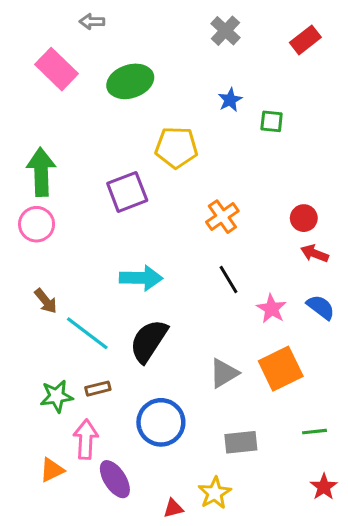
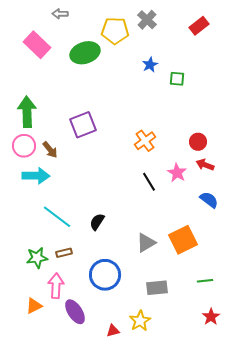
yellow pentagon: (176, 147) -> (115, 31), moved
cyan arrow: (141, 278) -> (36, 176), moved
brown arrow: (46, 301) -> (50, 150), moved
pink star: (272, 309) -> (177, 173), moved
black semicircle: (149, 341) -> (97, 222), size x0.6

